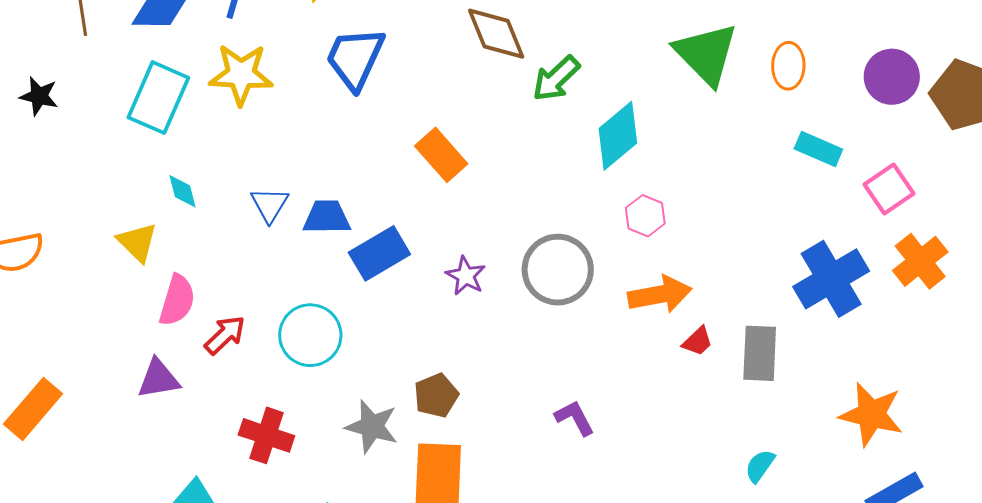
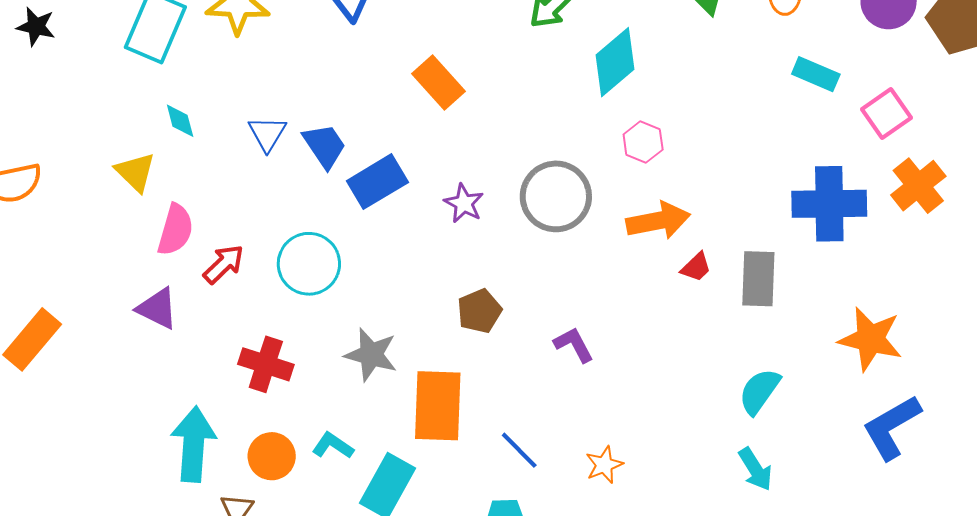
blue trapezoid: (327, 217) -> (324, 146), turned 57
blue cross: (831, 279) -> (829, 204), turned 30
purple triangle: (158, 379) -> (157, 308), turned 36
brown pentagon: (436, 396) -> (479, 311), moved
cyan semicircle: (760, 466) -> (759, 391), size x1.4

